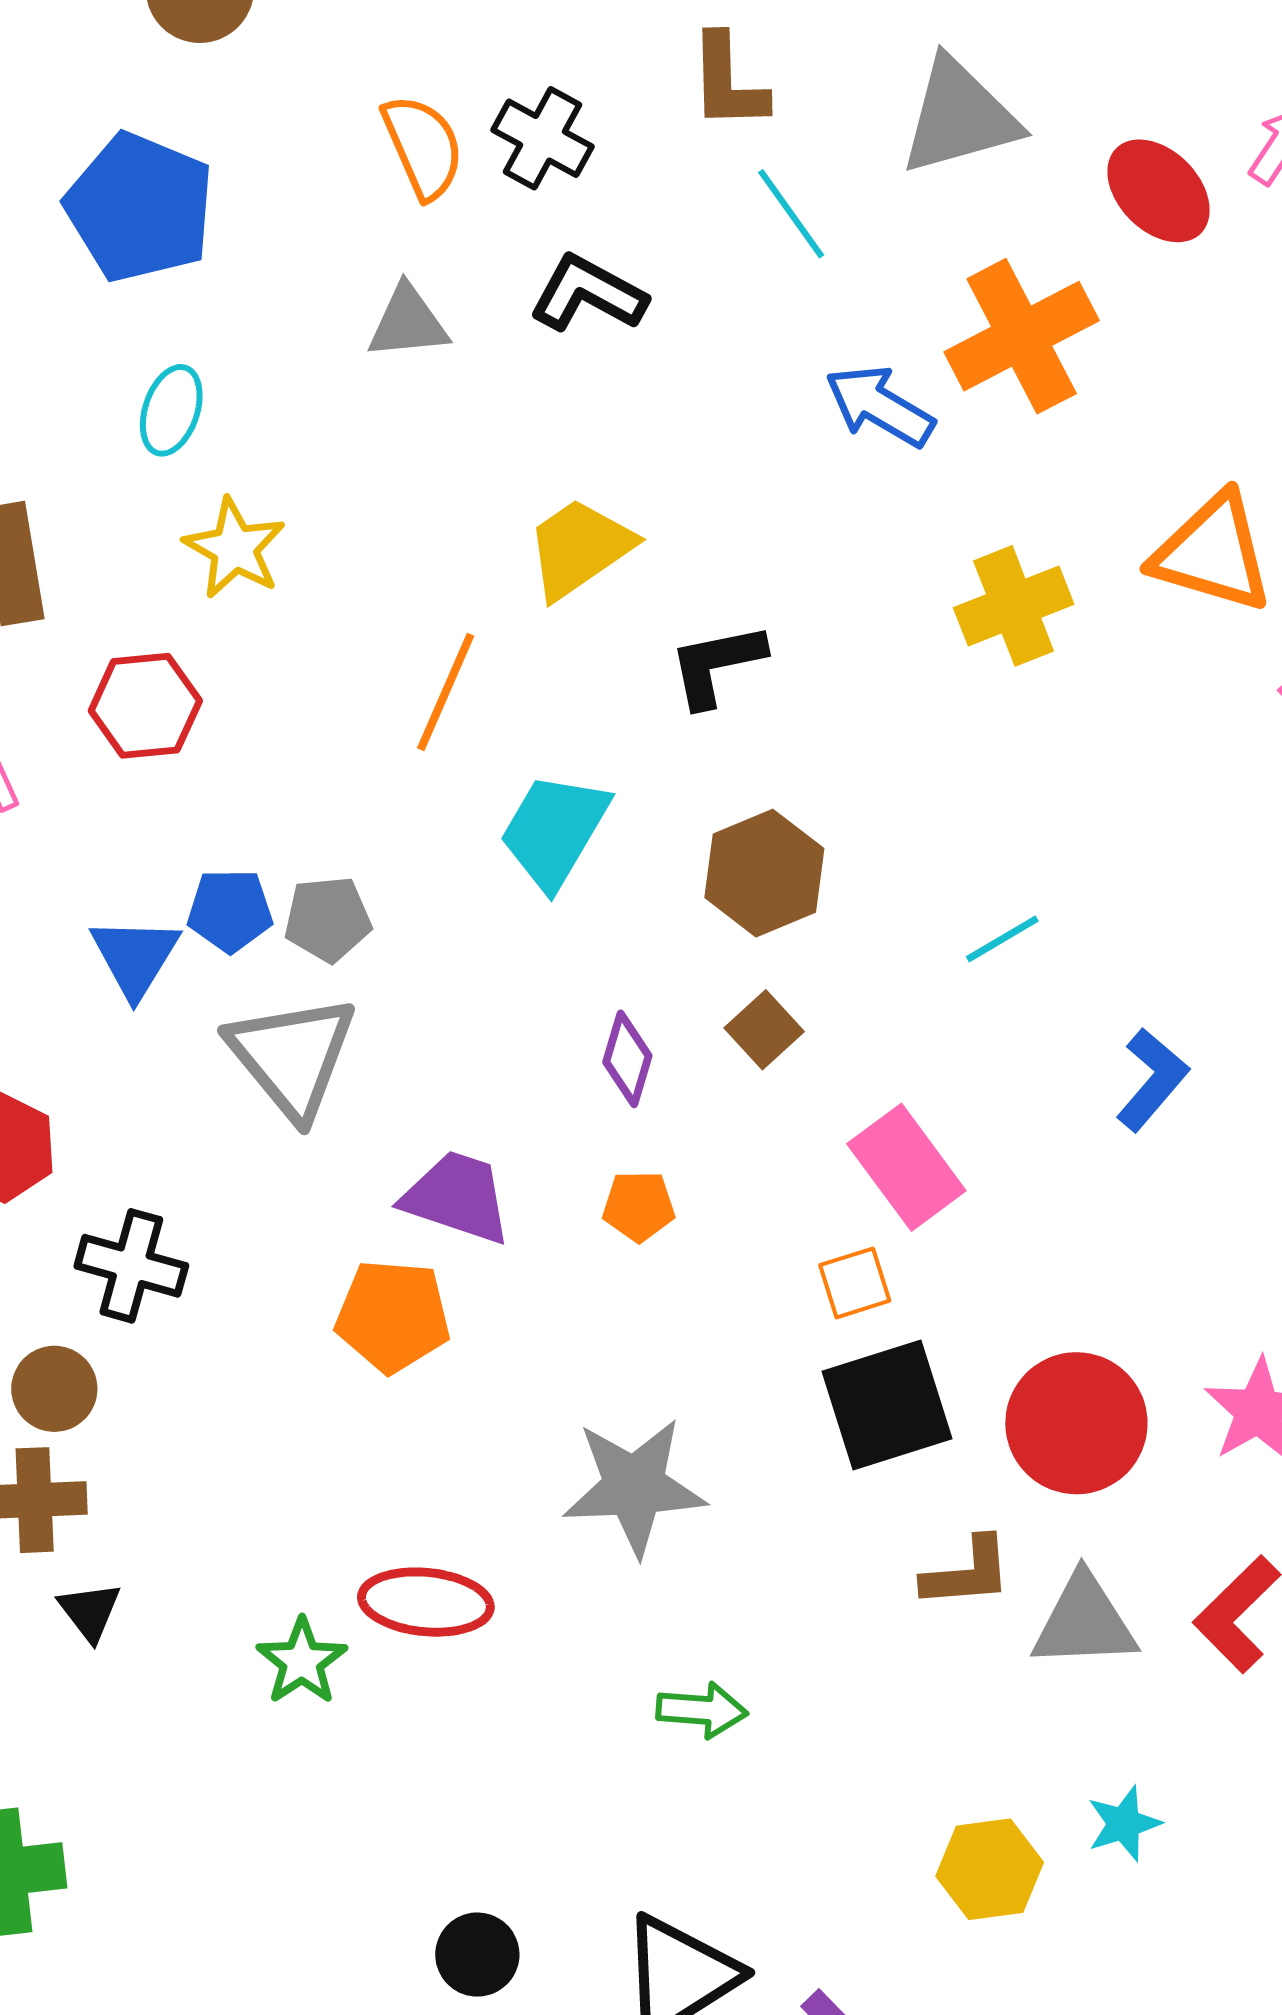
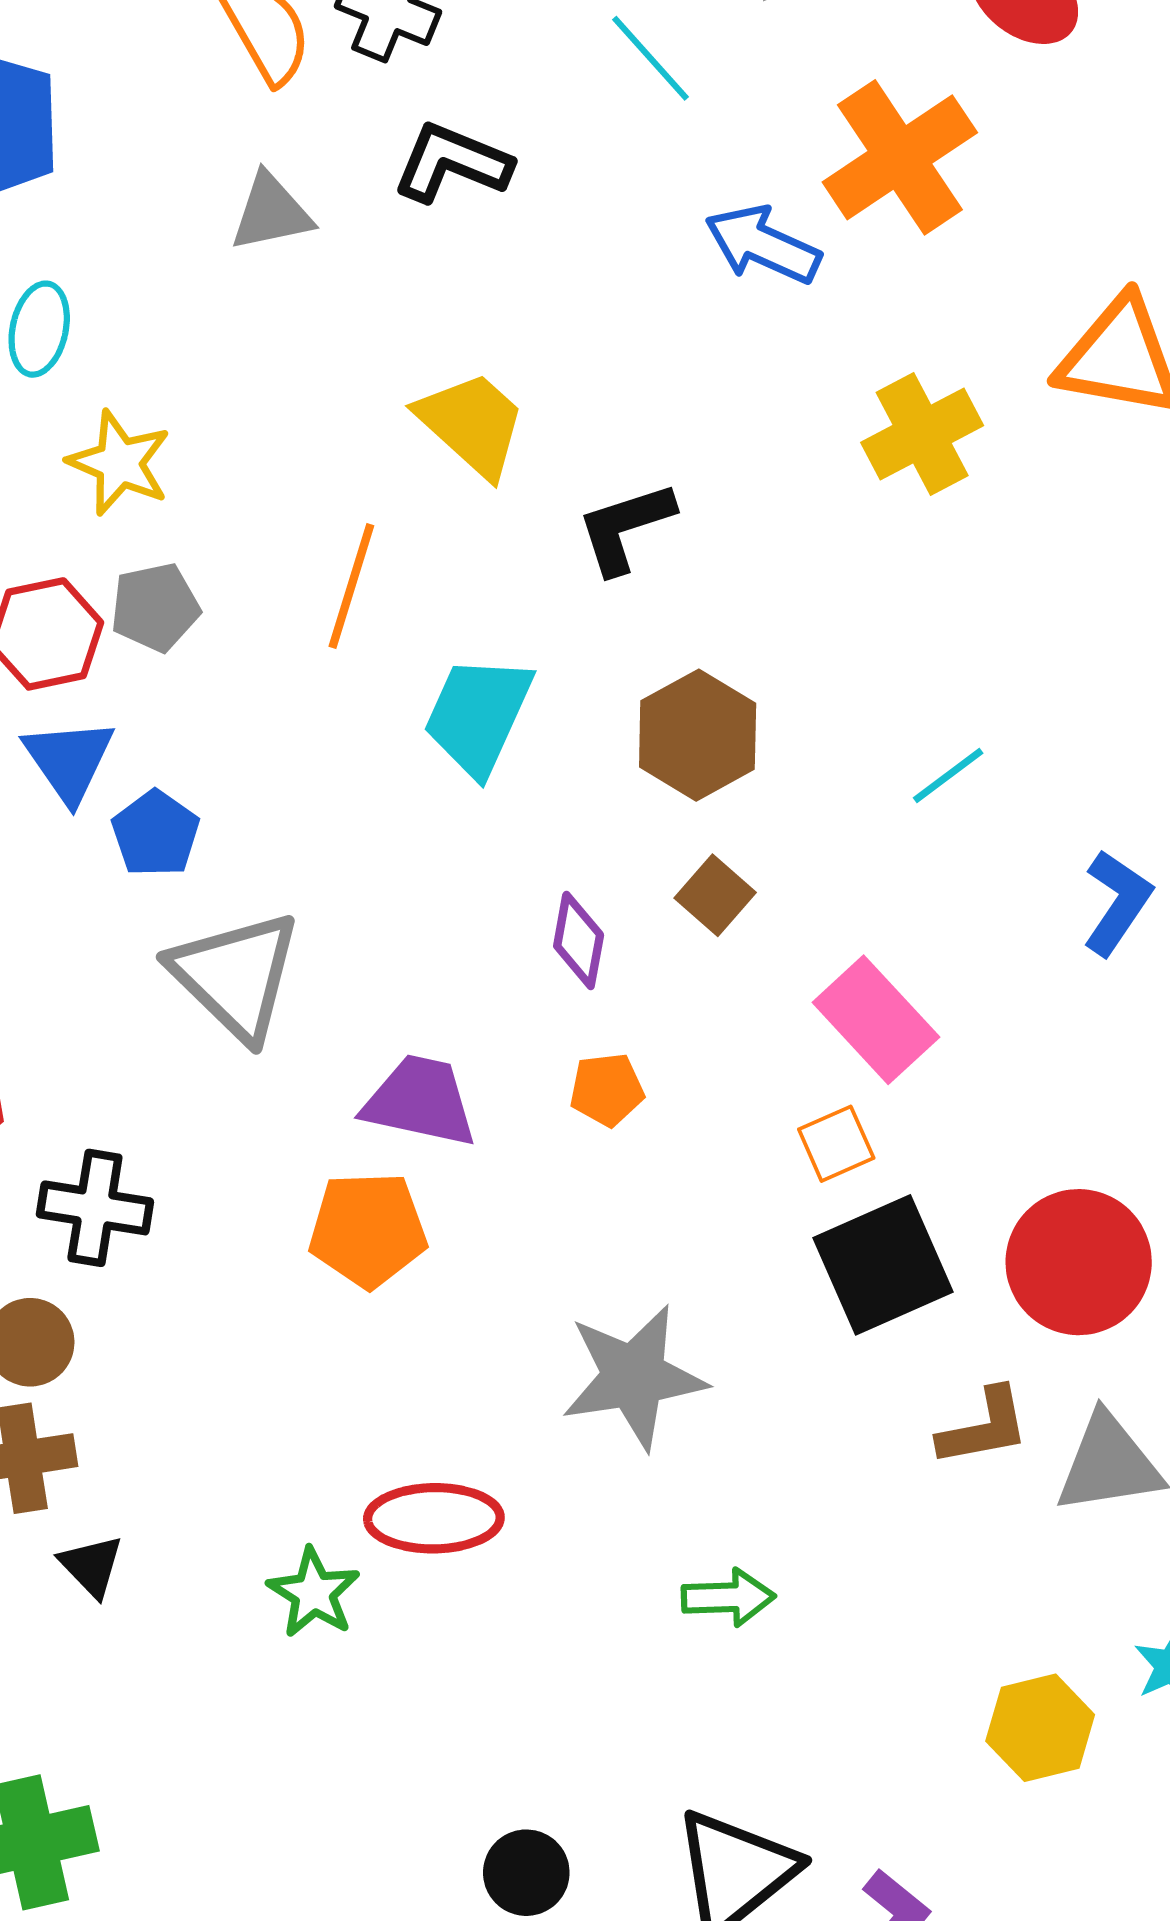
yellow trapezoid: (579, 548) -> (472, 424), turned 83
blue pentagon: (230, 910) -> (156, 834), turned -30
gray pentagon: (328, 919) -> (155, 607), moved
blue triangle: (135, 957) -> (69, 760), moved

